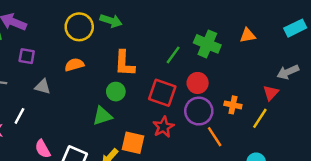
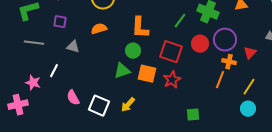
red triangle: (271, 93) -> (250, 53), moved
purple circle: (199, 111) -> (225, 40), moved
yellow line: (260, 118) -> (249, 87), moved
orange line: (215, 137) -> (220, 80), moved, turned 54
orange square: (133, 143) -> (147, 74), moved

